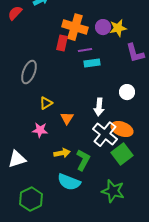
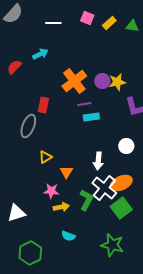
orange cross: (75, 27) -> (74, 81), turned 35
red rectangle: (62, 43) -> (43, 105), moved
orange ellipse: (122, 129) -> (121, 183), turned -45
pink star: (40, 130) -> (51, 191), moved
green L-shape: (83, 160) -> (86, 200), moved
cyan semicircle: (69, 182) -> (68, 236), size x0.6

